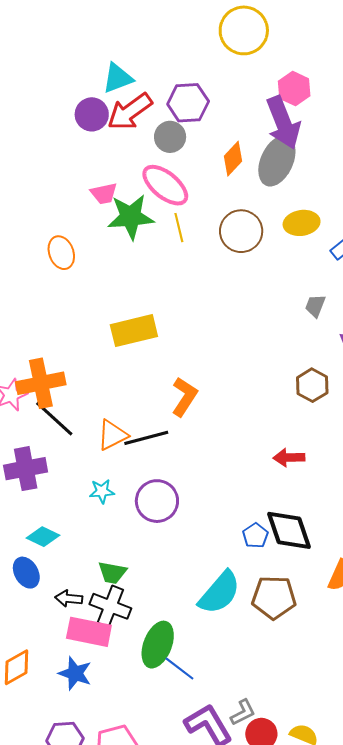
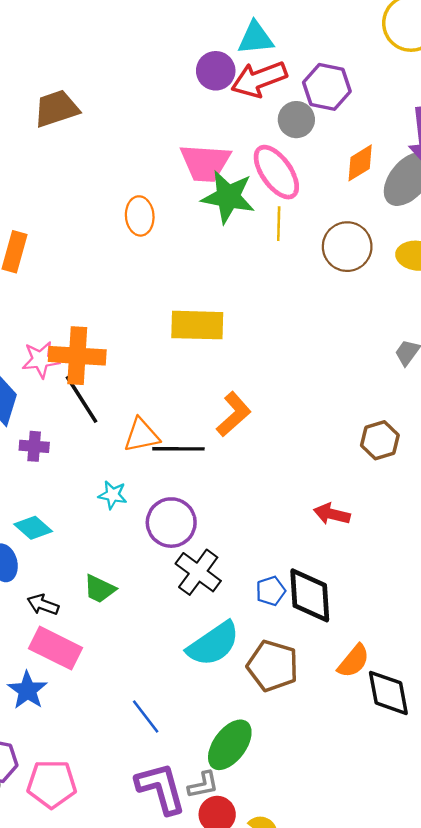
pink trapezoid: (104, 194) -> (205, 163), size x1.6
purple cross: (26, 469) -> (34, 446), size x0.6
black cross: (110, 606) -> (198, 572), moved
green ellipse: (158, 645) -> (230, 745), moved

